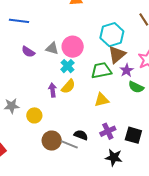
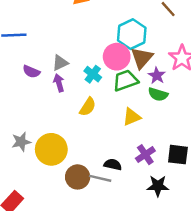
pink circle: (73, 47) -> (117, 57), moved
gray triangle: (52, 48) -> (60, 63), turned -32
cyan cross: (67, 66) -> (93, 74), moved
green semicircle: (136, 87) -> (158, 94), moved
purple arrow: (53, 90) -> (59, 83), moved
yellow circle: (34, 115) -> (51, 149), size x1.6

